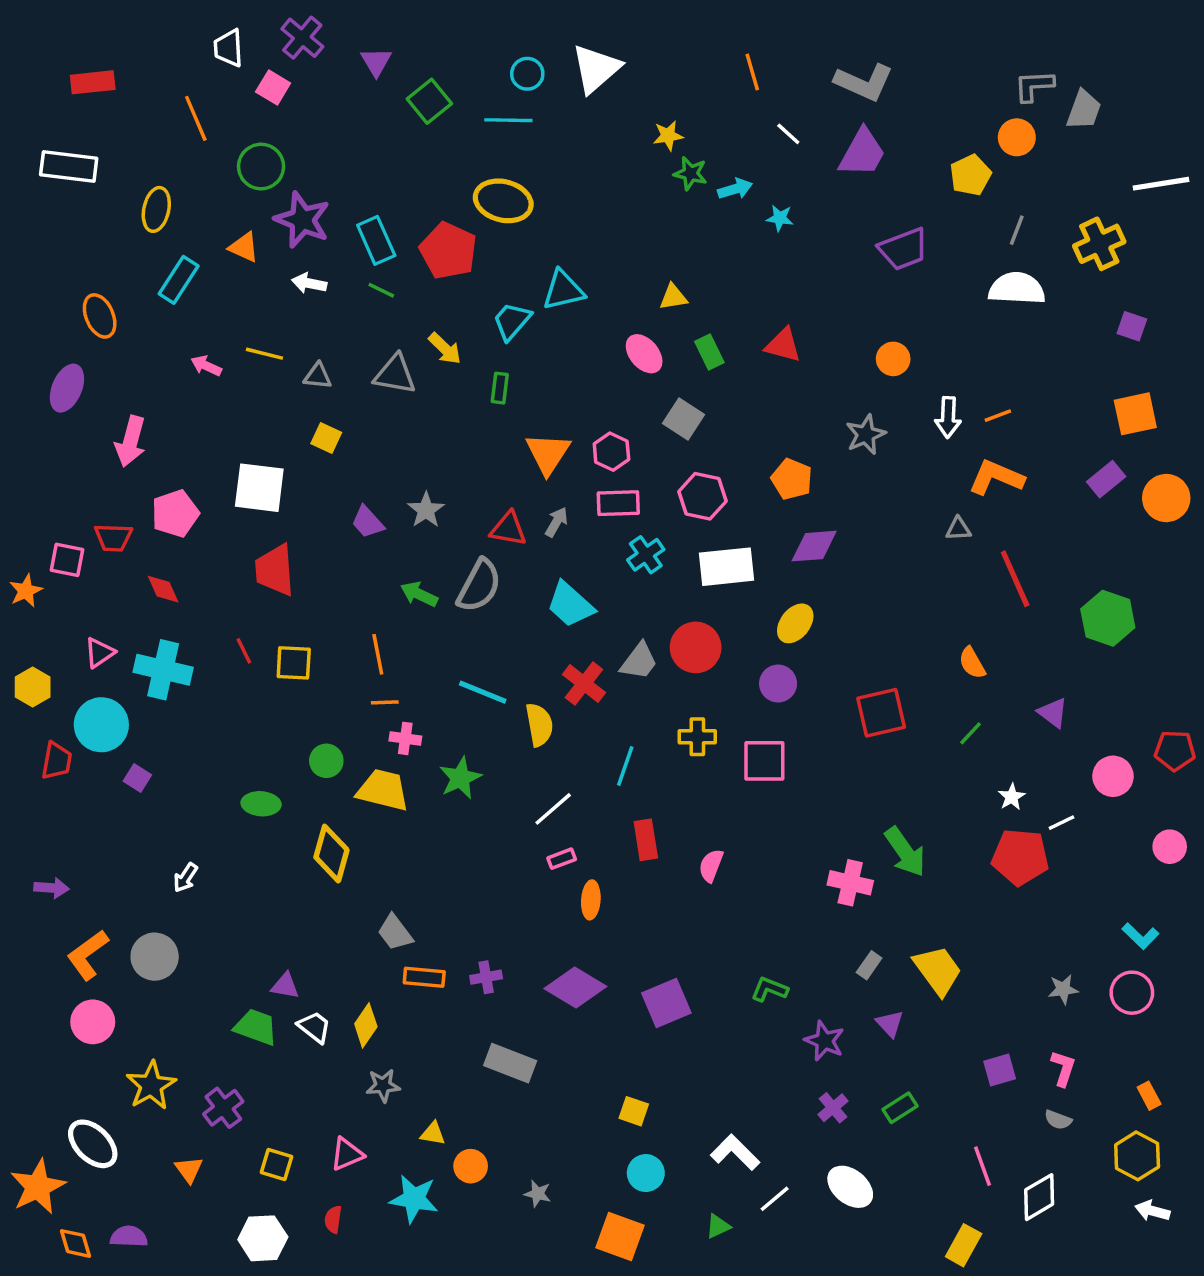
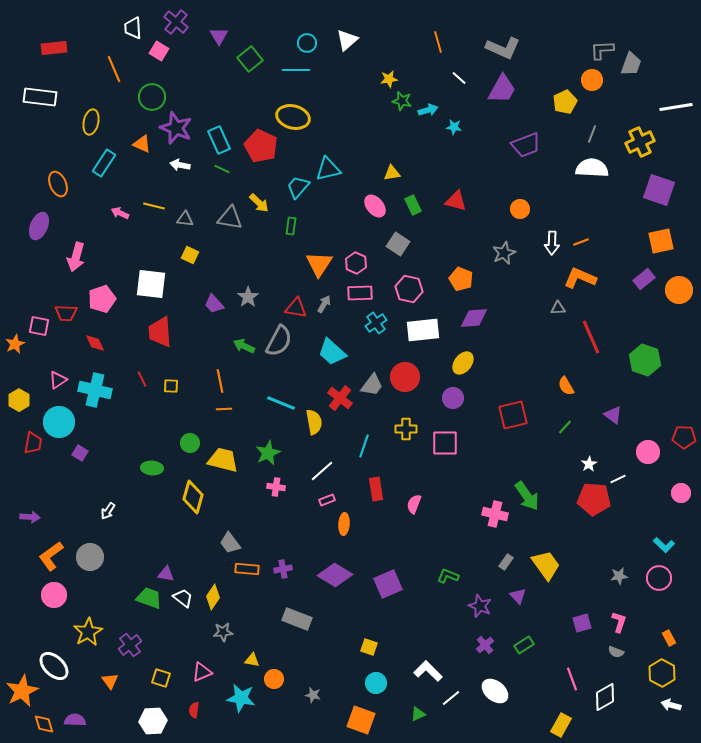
white triangle: (596, 69) -> (347, 40), size x0.7
purple square: (1132, 326) -> (659, 190), size x1.8
yellow square: (294, 663) -> (171, 386), size x0.7
pink cross: (405, 738) -> (276, 487), moved

